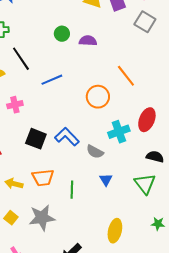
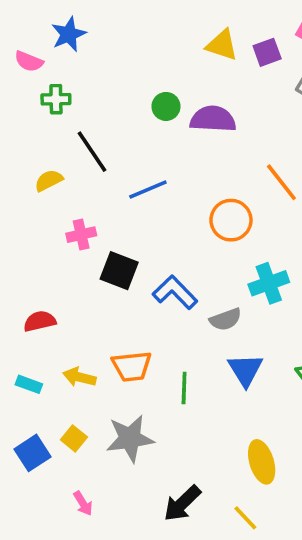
purple semicircle: (88, 41) -> (213, 119), size x1.4
black square: (36, 139) -> (119, 271), moved
gray semicircle: (95, 152) -> (226, 319), turned -48
blue triangle: (106, 180) -> (245, 370), size x1.5
yellow ellipse: (115, 231) -> (262, 462), turned -30

